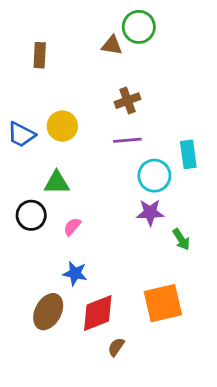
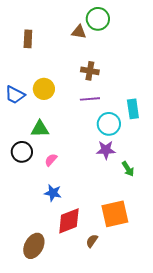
brown cross: (127, 101) -> (90, 71), turned 30
brown ellipse: (48, 312) -> (34, 246), moved
brown semicircle: (116, 347) -> (92, 241), moved

